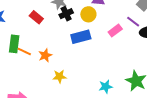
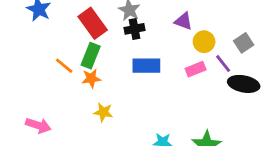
yellow circle: (88, 14) -> (204, 42), moved
red rectangle: (36, 17) -> (93, 23), size x1.5
green rectangle: (14, 44) -> (91, 56), moved

